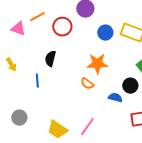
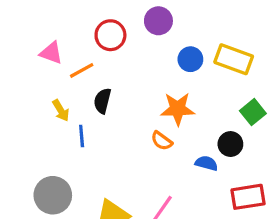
orange line: (37, 17) -> (82, 70), moved
red circle: (62, 27) -> (110, 35), moved
yellow arrow: (11, 65) -> (61, 110), moved
gray circle: (19, 118) -> (53, 195), size x1.5

